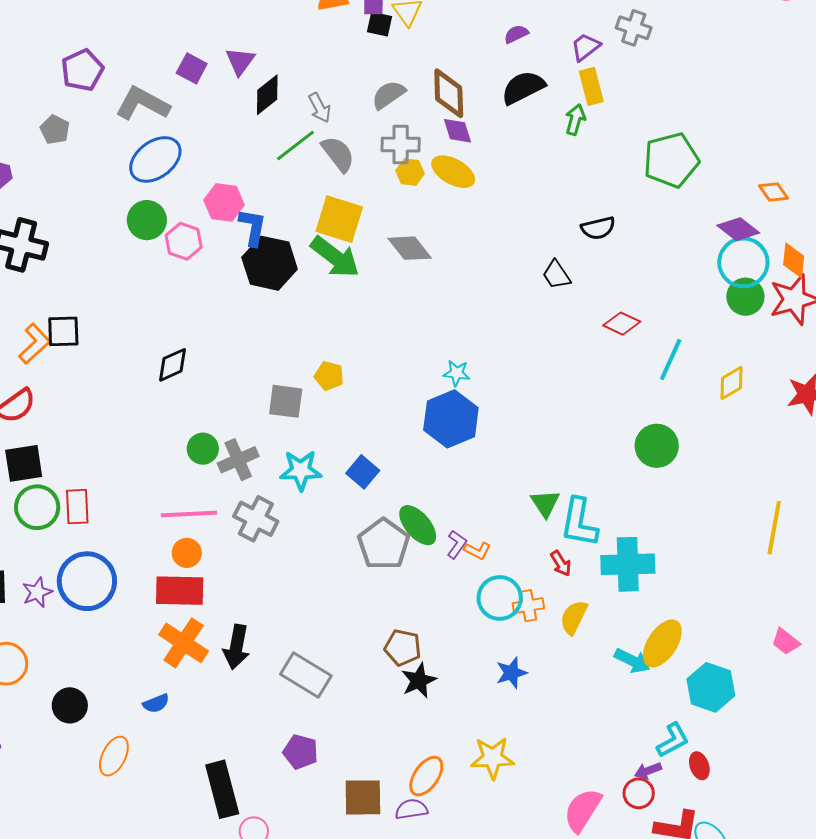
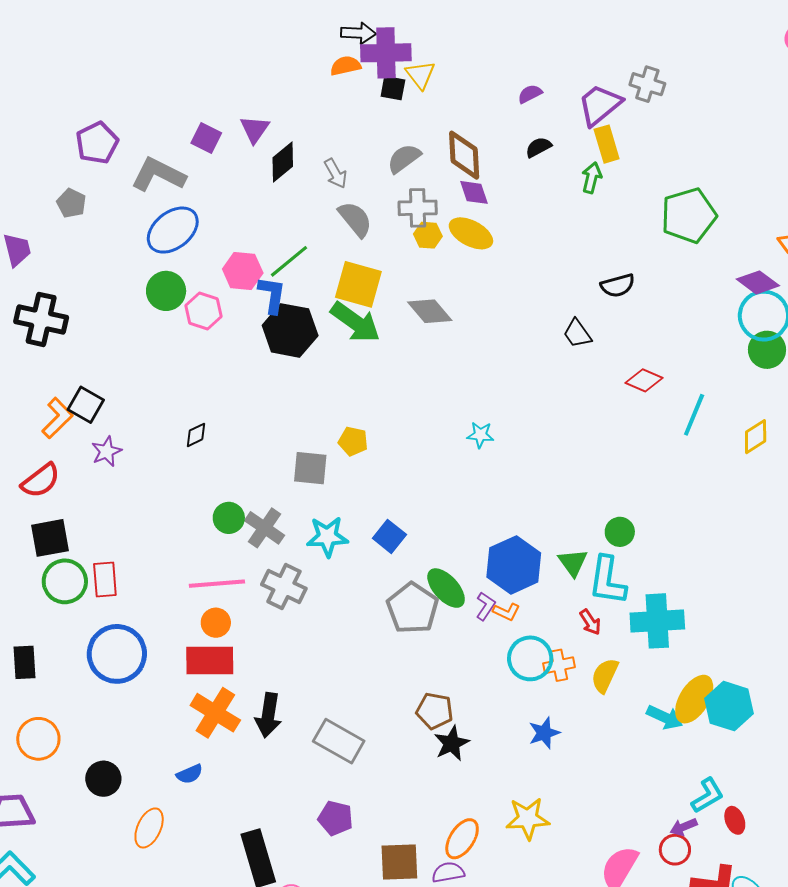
purple trapezoid: (586, 47) -> (600, 105), size x1.5
black semicircle: (523, 87) -> (538, 147), size x0.6
green line: (295, 145) -> (289, 261), moved
black square: (63, 331) -> (86, 405), turned 33
black diamond: (173, 365) -> (196, 435), size x0.7
blue hexagon: (451, 419) -> (514, 565), moved
green circle: (657, 446) -> (620, 532), moved, size x0.7
gray cross: (238, 460) -> (265, 528), turned -30
purple star: (37, 592) -> (107, 451), moved
cyan hexagon: (711, 687) -> (729, 706), moved

